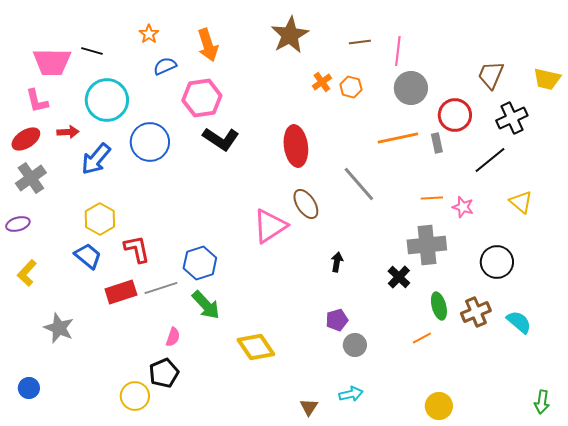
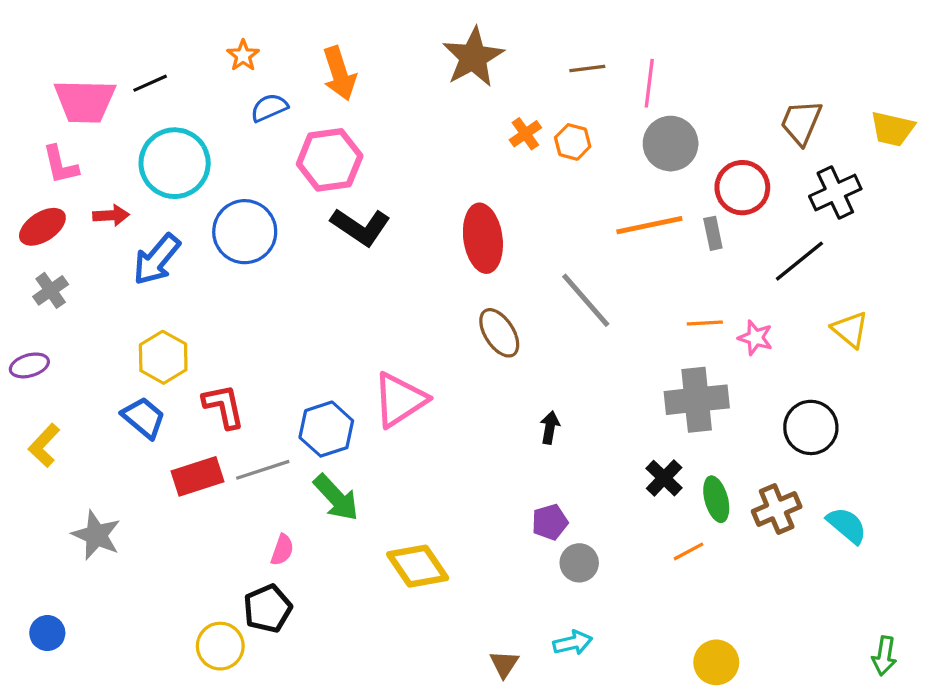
black line: (92, 51) -> (150, 83), turned -40
gray cross: (31, 178) -> (51, 290), size x0.7
pink triangle: (270, 226) -> (400, 400), moved
black cross: (399, 277) -> (664, 478), moved

